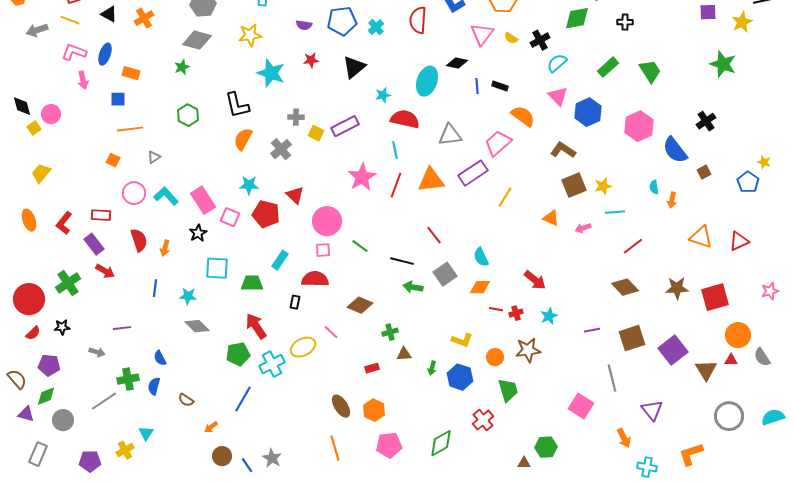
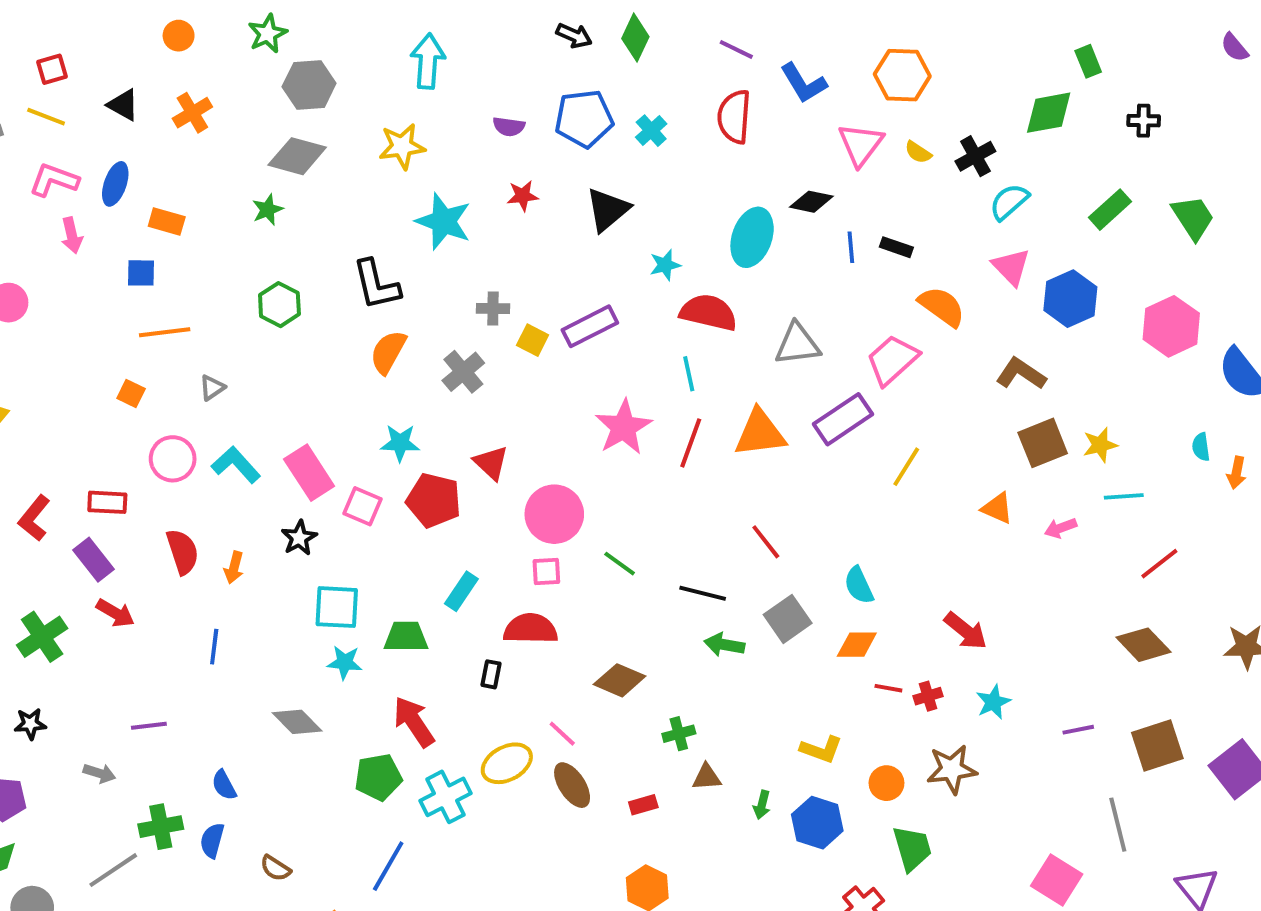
cyan star: (188, 296) -> (345, 662), moved
brown ellipse: (341, 406) -> (572, 785), moved

